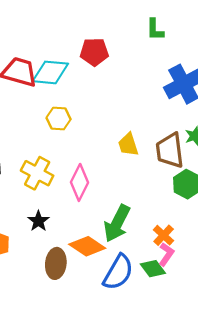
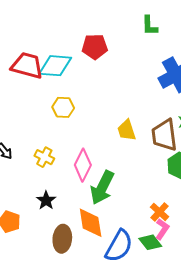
yellow cross: (37, 173) -> (44, 157), size x0.7
green arrow: (117, 223) -> (102, 188), moved
orange diamond: (87, 246) -> (91, 223), turned 48

